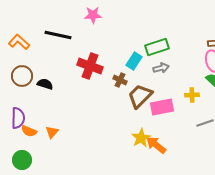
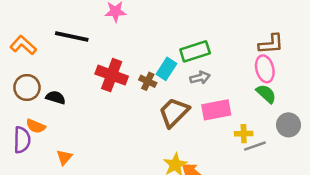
brown cross: (120, 80) -> (148, 81), moved
yellow cross: (192, 95) -> (244, 134), moved
pink rectangle: (162, 107) -> (216, 110), moved
orange semicircle: (29, 131) -> (36, 126), moved

